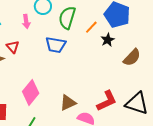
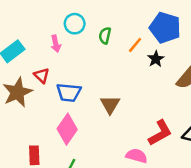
green semicircle: (67, 18) -> (105, 36), size x0.6
blue trapezoid: (56, 45) -> (69, 92), moved
brown triangle: (68, 103) -> (110, 105), moved, turned -30

